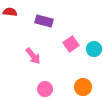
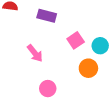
orange circle: (83, 87) -> (88, 68), moved

